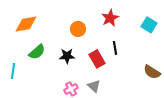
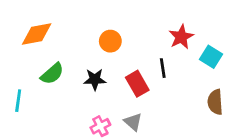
red star: (110, 18) -> (181, 37), moved
cyan square: (149, 25) -> (211, 57), moved
brown semicircle: (152, 72) -> (215, 102), turned 54

